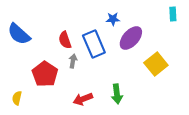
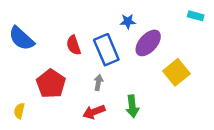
cyan rectangle: (173, 14) -> (196, 16), turned -72
gray arrow: (73, 61) -> (98, 83), moved

